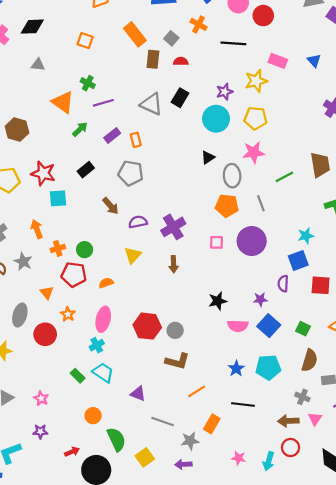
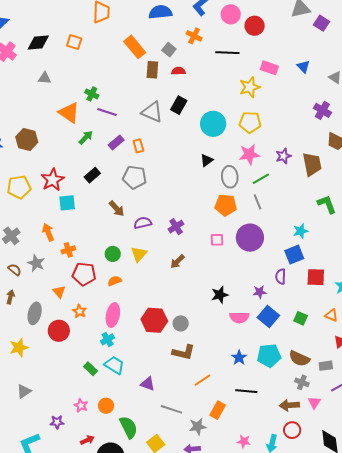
orange square: (85, 41) -> (74, 42), moved
purple star: (225, 92) -> (283, 156), moved
purple line: (103, 103) -> (107, 112), turned 36
red star: (43, 173) -> (53, 180), turned 30
green line: (284, 177) -> (261, 179), moved
purple cross: (173, 227) -> (176, 227), size x0.7
green circle: (85, 250) -> (113, 254), moved
brown arrow: (174, 264) -> (177, 262), turned 49
brown semicircle: (310, 360) -> (299, 358), moved, turned 100
pink star: (41, 398) -> (81, 405), moved

